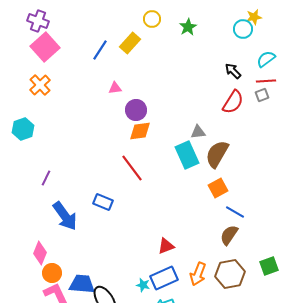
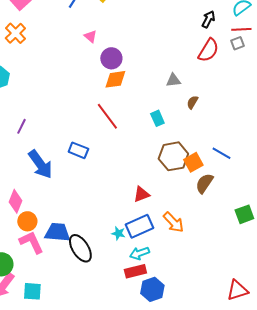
black arrow: (233, 71) -> (208, 19), turned 72
pink triangle: (115, 88) -> (90, 36), turned 48
brown semicircle: (217, 154) -> (192, 102), size x0.5
cyan rectangle: (187, 155) -> (157, 118), moved, size x0.6
orange square: (218, 188) -> (193, 162), moved
blue line: (235, 212) -> (221, 153), moved
orange arrow: (198, 274) -> (173, 222), turned -65
brown hexagon: (230, 274) -> (173, 156), moved

